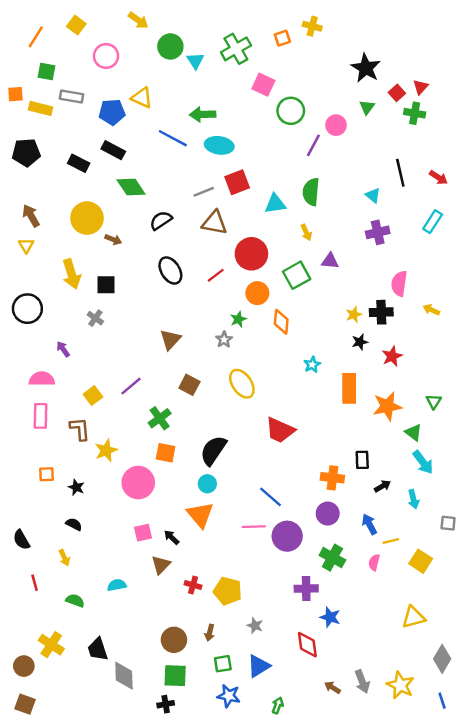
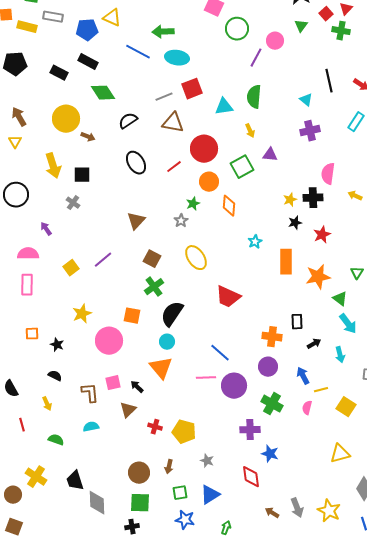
green cross: (160, 418) -> (154, 287), moved
brown L-shape: (80, 429) -> (90, 393), moved

